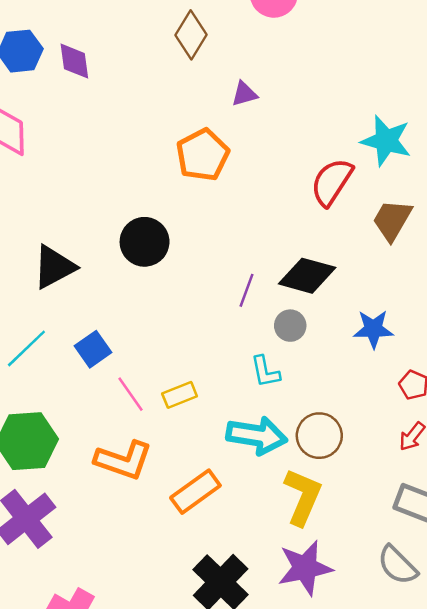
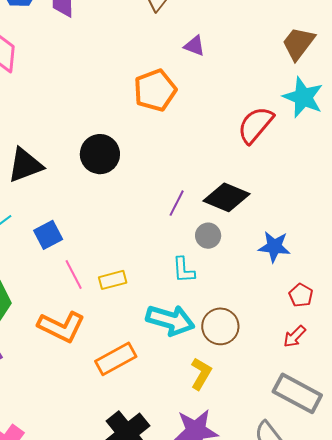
purple triangle: (244, 94) -> (194, 46), turned 30
brown trapezoid: (392, 220) -> (298, 43), moved
yellow L-shape: (303, 497) -> (201, 374), size x0.7

